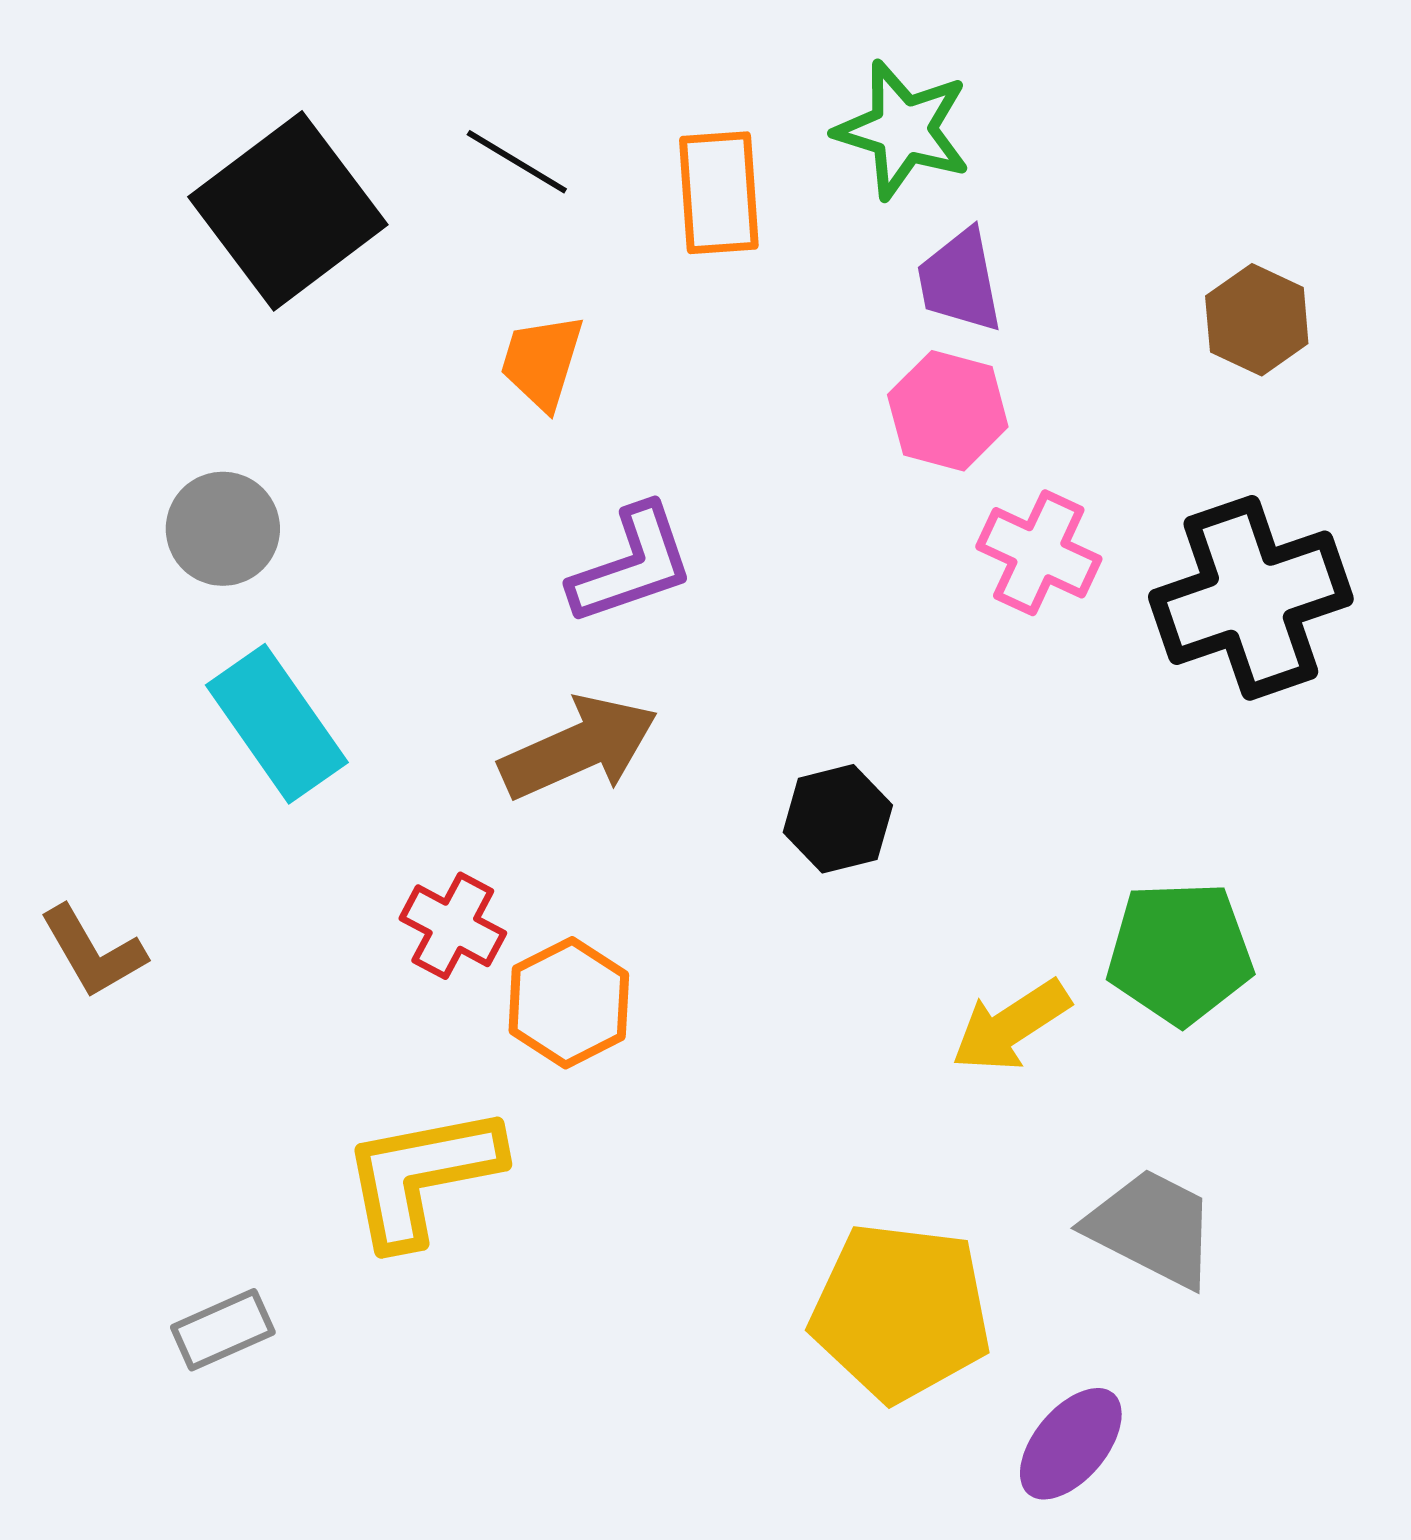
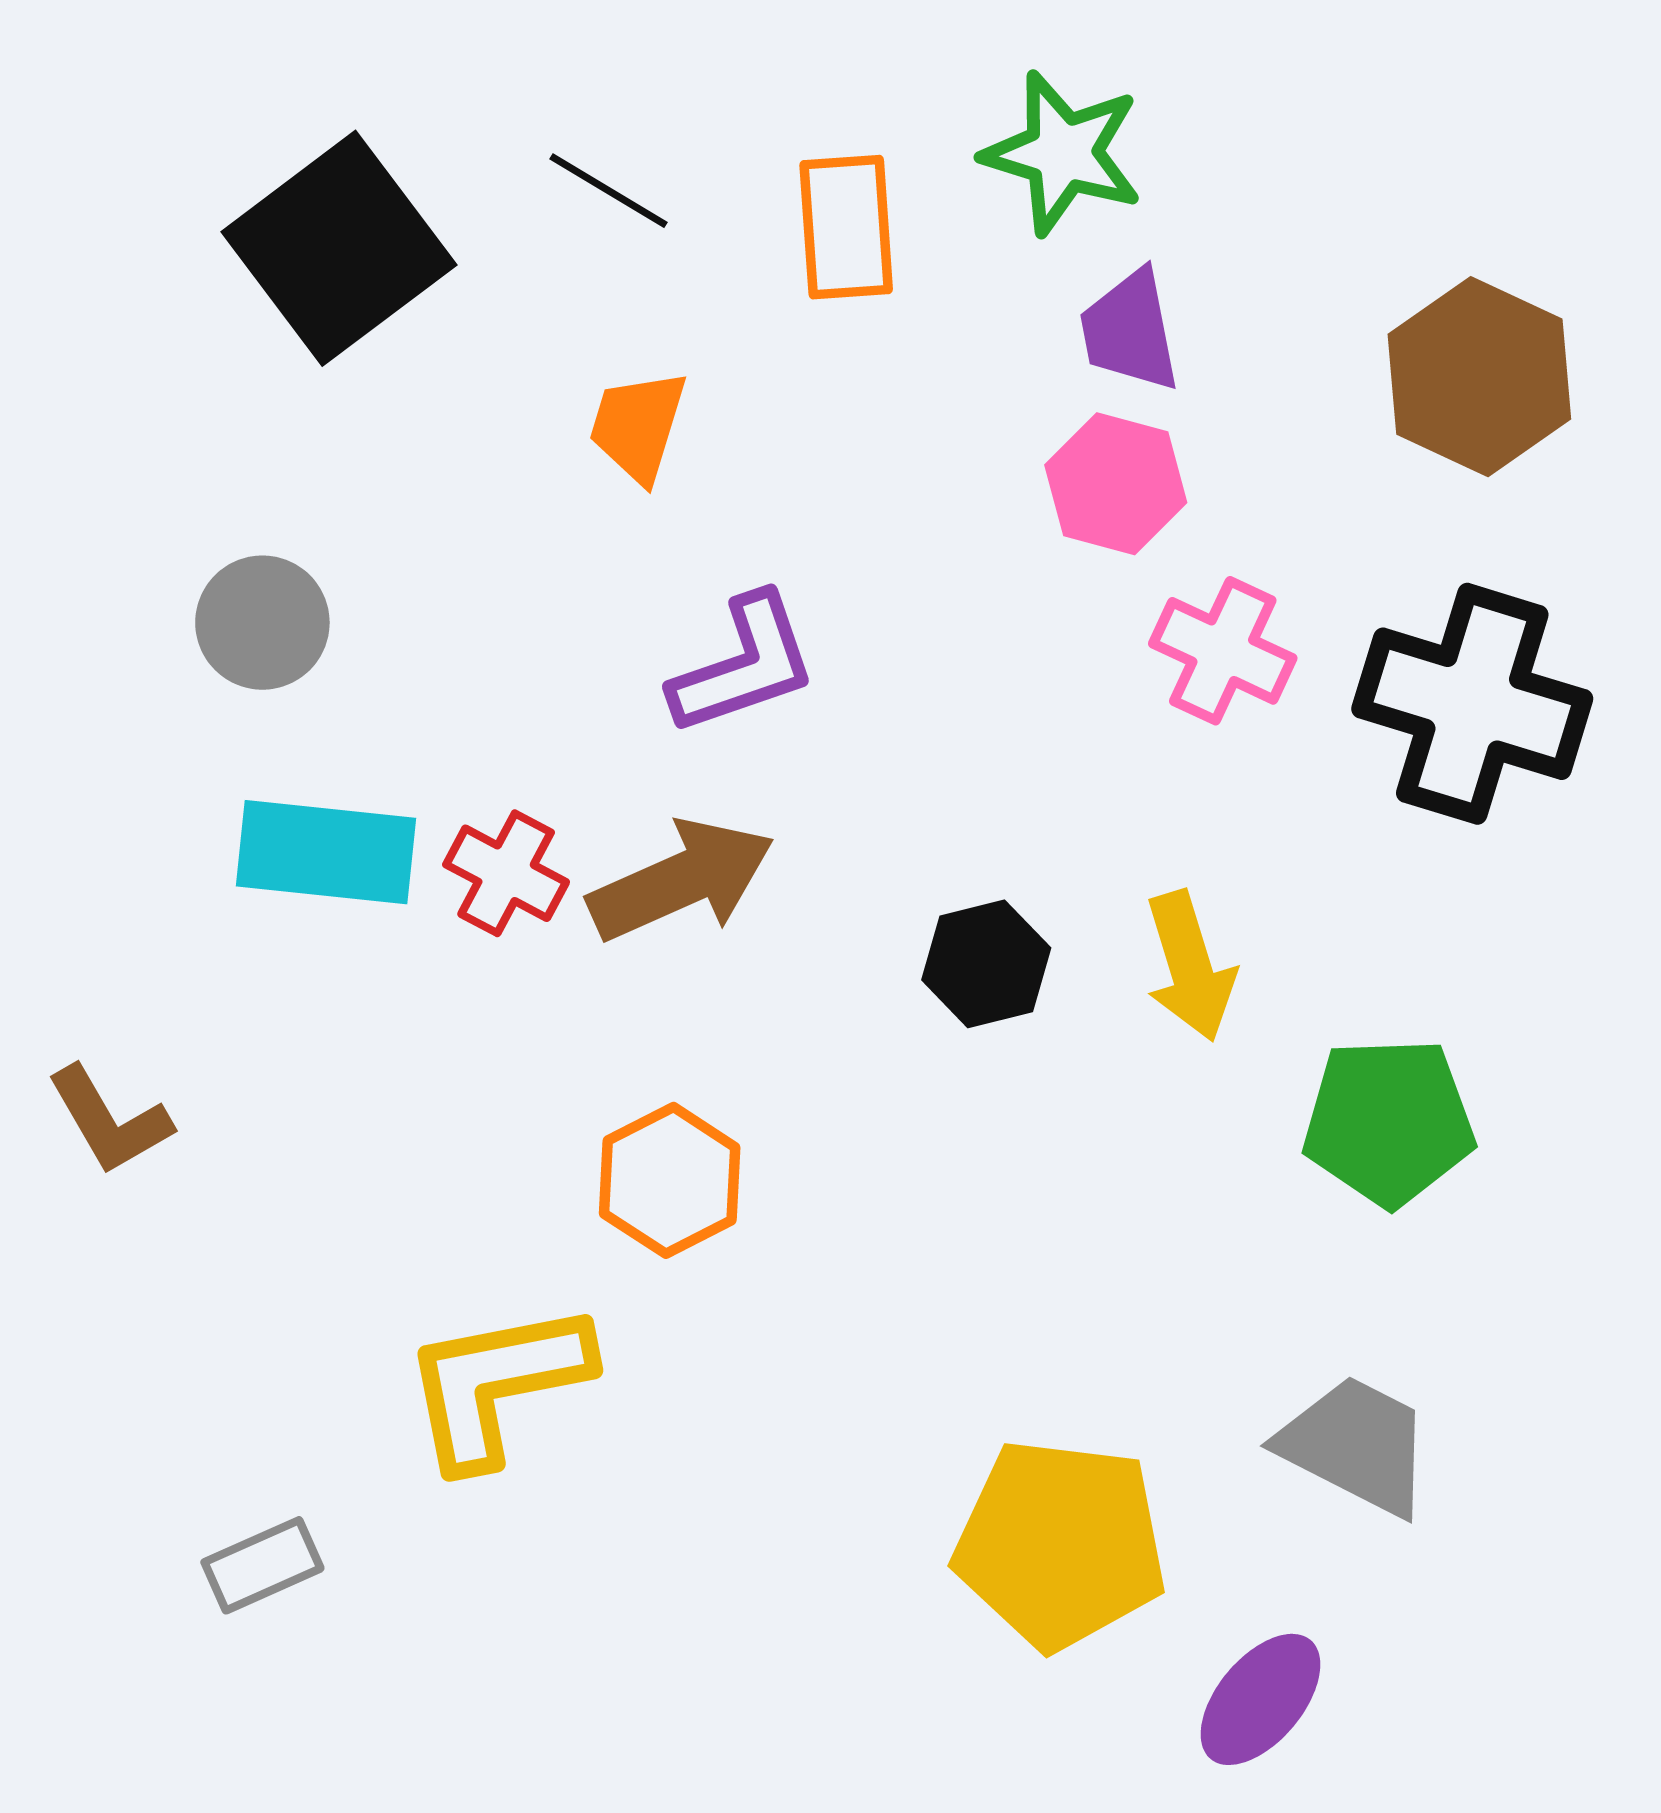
brown hexagon: (1257, 320) -> (1479, 377), size x1.5
black cross: (1251, 598) -> (1472, 704), turned 36
cyan rectangle: (277, 724) -> (326, 852), turned -49
red cross: (453, 926) -> (506, 873), moved
yellow arrow: (1011, 1026) -> (1190, 966), moved, turned -74

